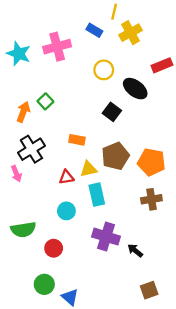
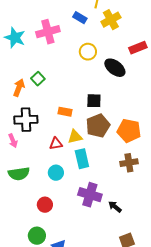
black square: (112, 112) -> (94, 101), moved, turned -35
black cross: (31, 149) -> (26, 120), turned 30
green semicircle: (23, 230) -> (19, 174), moved

